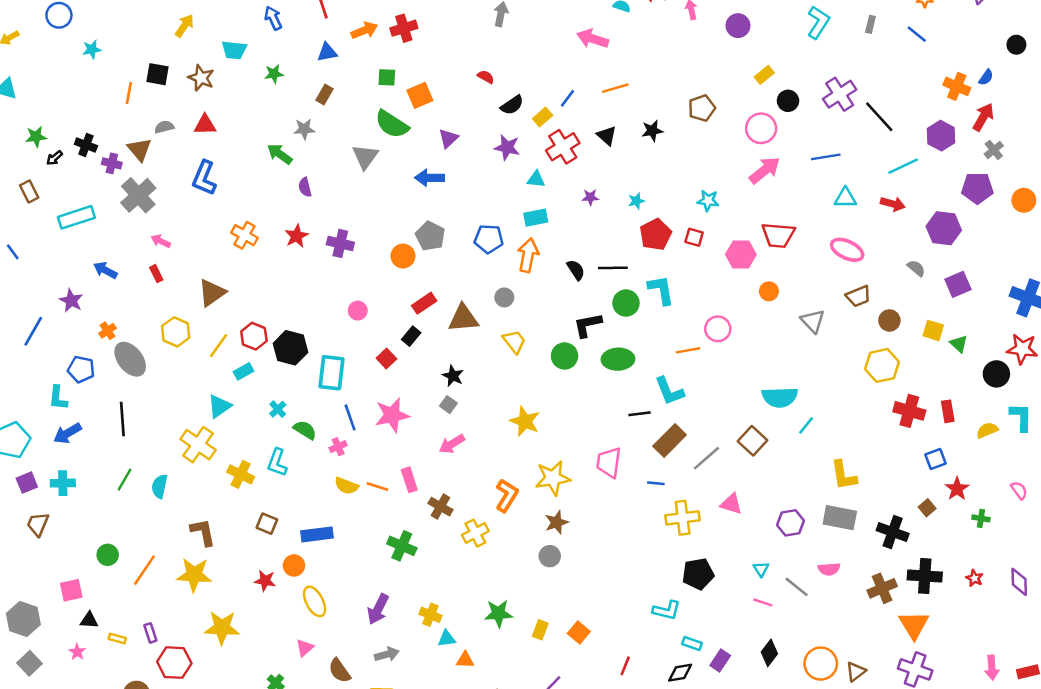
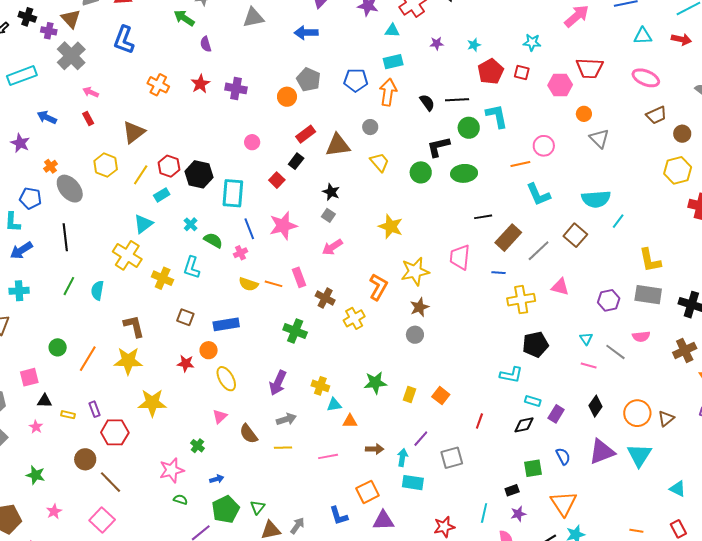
gray triangle: (365, 157) -> (253, 18), turned 45
gray triangle: (813, 321) -> (599, 139), moved
cyan L-shape: (669, 391) -> (538, 194), moved

